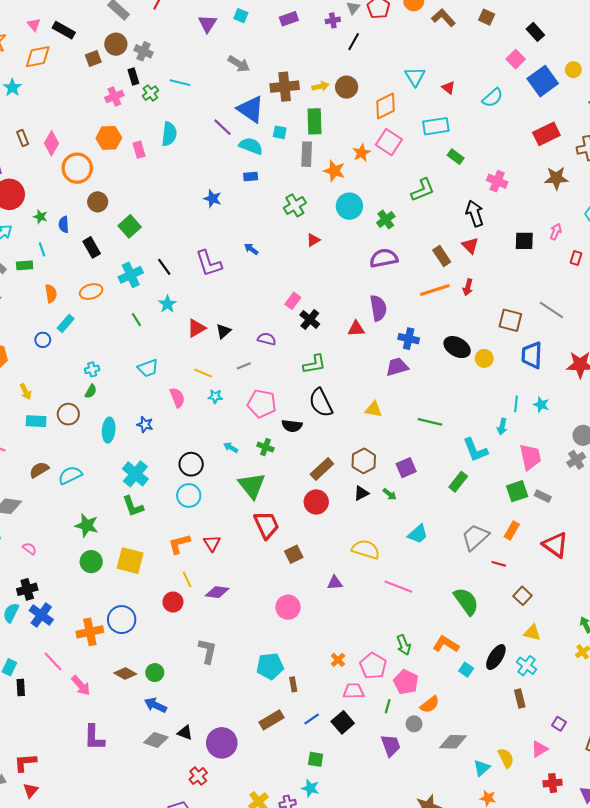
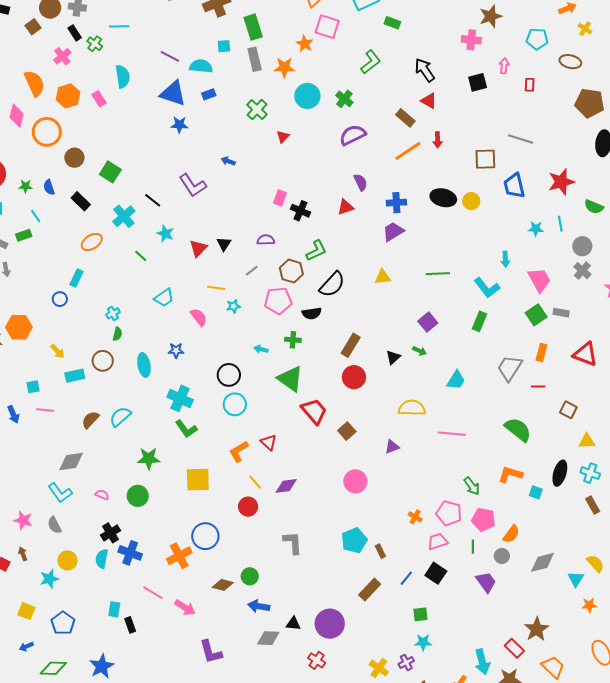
blue triangle: (251, 109) -> (173, 93), moved
pink cross: (497, 181) -> (471, 40), moved
orange semicircle: (51, 293) -> (34, 83), moved, size x1.5
purple semicircle: (378, 308) -> (361, 182), size x0.7
black semicircle: (321, 403) -> (332, 284), turned -96
cyan line: (516, 404) -> (560, 224), moved
brown hexagon: (364, 461) -> (291, 271), moved
green circle: (91, 562) -> (138, 496), moved

